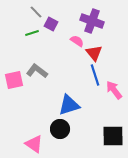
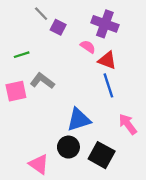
green line: (32, 33) -> (22, 55), moved
red triangle: (94, 53) -> (107, 60), turned -30
pink arrow: (114, 90) -> (128, 124), moved
black square: (113, 136) -> (102, 155), moved, turned 30

